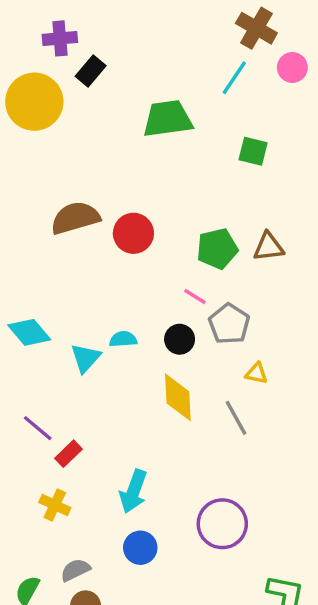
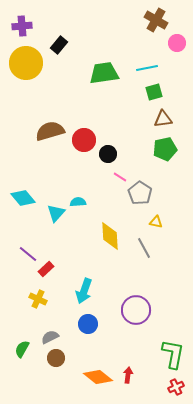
purple cross: (60, 38) -> (22, 26), moved
cyan line: (234, 78) -> (147, 68), moved, turned 45
green square: (253, 151) -> (154, 92), turned -30
brown triangle: (268, 247) -> (163, 119), moved
green pentagon: (217, 249) -> (165, 149), moved
black circle: (180, 339) -> (108, 154), moved

